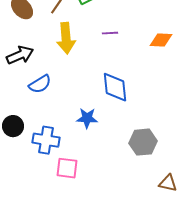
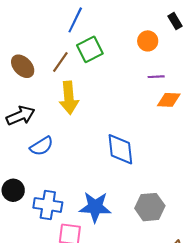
purple line: (110, 33) -> (156, 77), moved
blue star: (87, 118) -> (95, 207), moved, size x1.4

